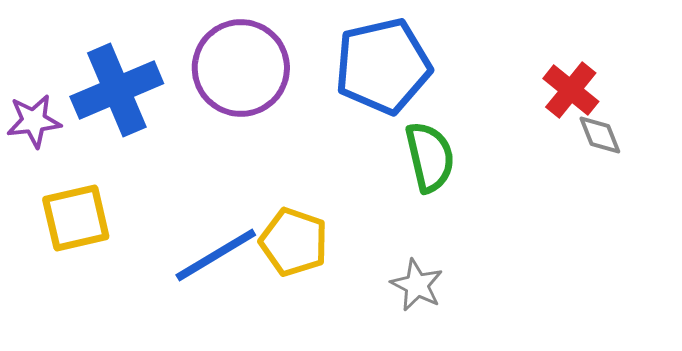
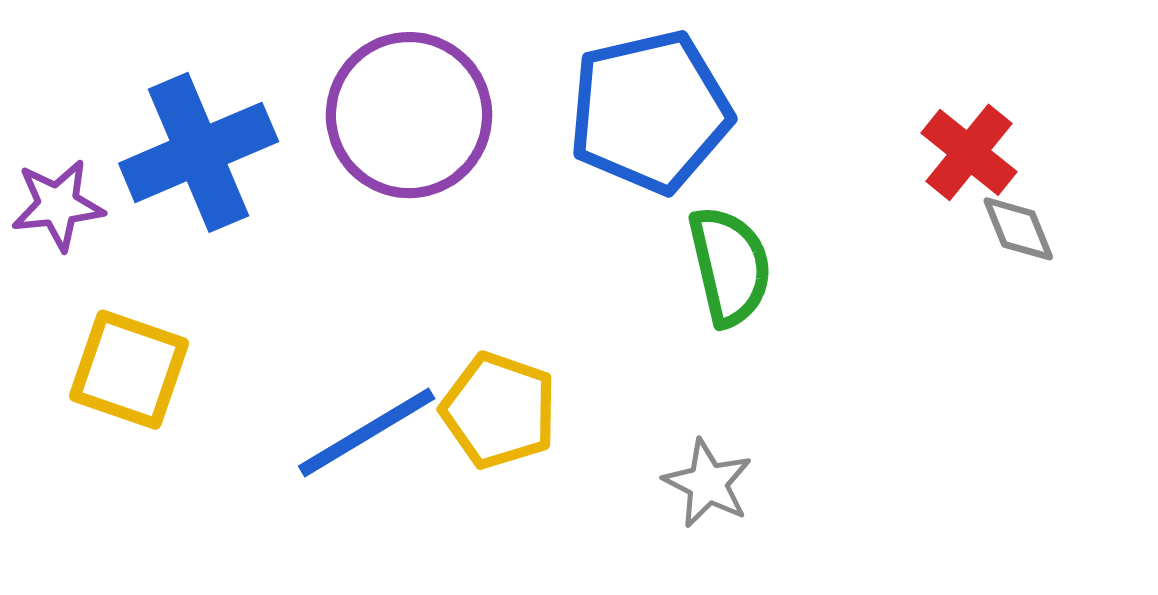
yellow square: (76, 218) -> (129, 370), turned 32

